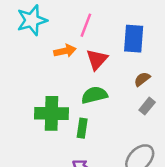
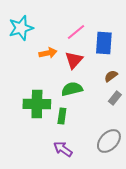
pink line: (86, 25) -> (76, 32), moved, turned 30

